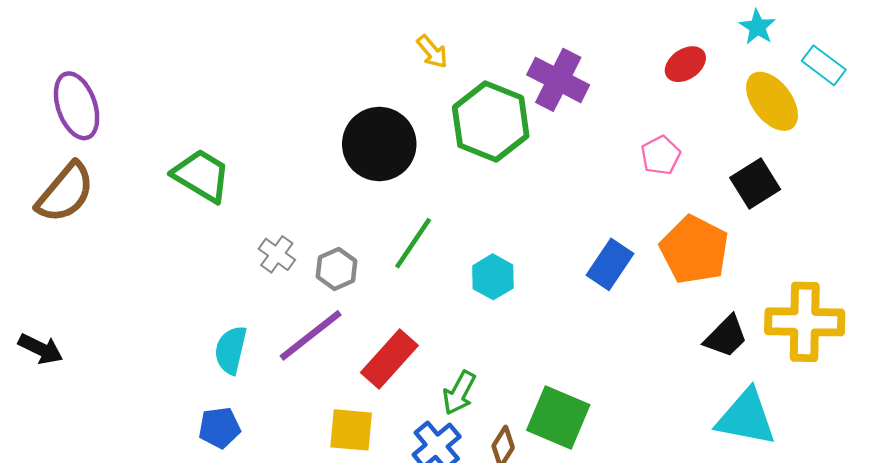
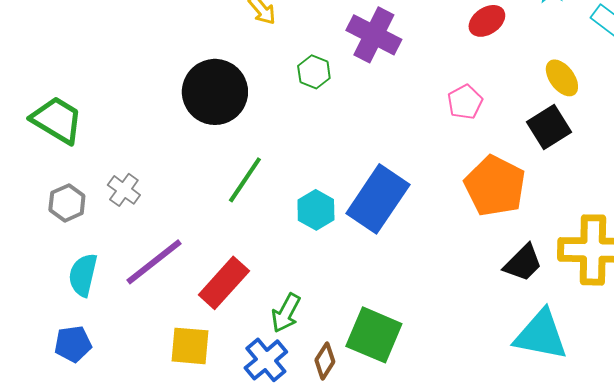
yellow ellipse: (772, 101) -> (562, 78), moved, size x0.7
green hexagon: (491, 122) -> (314, 72), size x0.5
blue rectangle: (610, 264) -> (378, 199), moved, size x1.5
gray hexagon: (336, 269) -> (67, 203), moved

